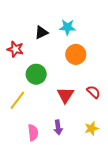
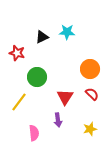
orange circle: (76, 54) -> (90, 69), moved
purple arrow: (58, 127) -> (58, 120), moved

